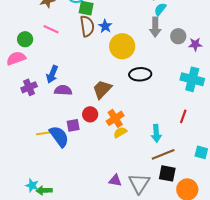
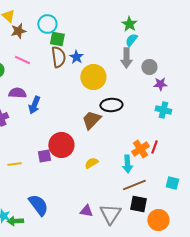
purple star: (195, 44) -> (160, 84), moved
blue arrow: (52, 74) -> (34, 105), moved
cyan cross: (192, 79) -> (163, 110), size x0.7
brown trapezoid: (102, 89) -> (91, 120), moved
purple semicircle: (63, 90) -> (17, 93), moved
red circle: (90, 114) -> (61, 145), size x1.6
orange cross: (115, 118) -> (140, 149), moved
blue semicircle: (59, 136) -> (38, 205), moved

